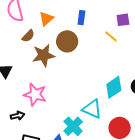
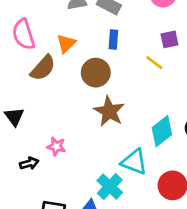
brown semicircle: (28, 36) -> (43, 68), size x1.5
brown star: (44, 55) -> (109, 111), moved, turned -30
pink star: (35, 95) -> (56, 146), size x0.6
black arrow: (17, 116) -> (29, 163), moved

